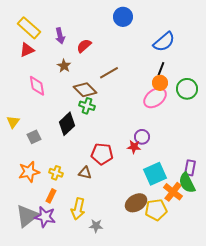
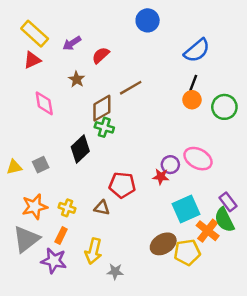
purple arrow: (60, 36) -> (72, 43), turned 70
brown diamond: (85, 90) -> (102, 108), turned -75
pink ellipse: (155, 98) -> (198, 159), moved, turned 65
yellow triangle: (13, 122) -> (14, 167), moved, turned 40
purple rectangle: (190, 168) -> (228, 202), turned -49
gray triangle: (27, 216) -> (26, 239), moved

